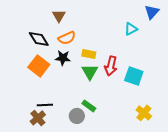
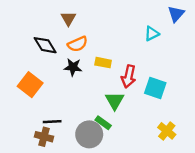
orange square: (39, 66) -> (30, 85), moved
green triangle: (90, 72) -> (115, 101), moved
gray circle: (77, 116) -> (89, 134), size x1.5
brown cross: (38, 118) -> (44, 137), turned -35

